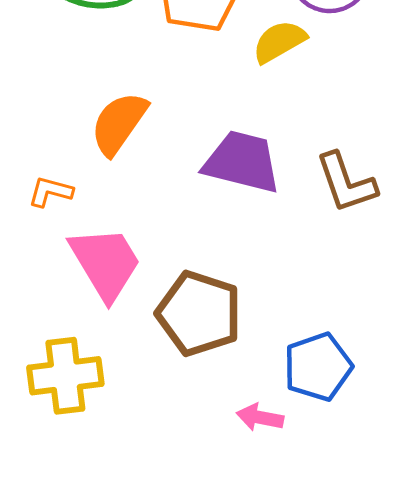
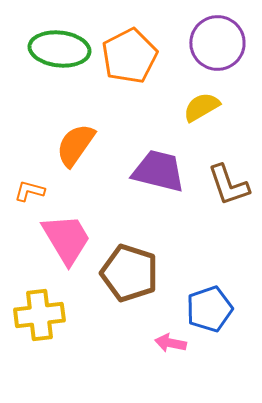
yellow semicircle: (279, 42) -> (201, 107), moved

